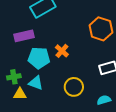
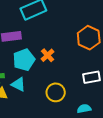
cyan pentagon: (39, 58) -> (24, 60), turned -30

